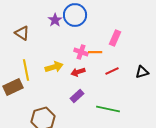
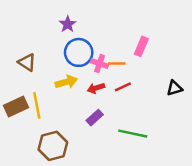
blue circle: (75, 15) -> (79, 52), moved
brown triangle: (22, 33) -> (27, 62), moved
yellow line: (26, 70) -> (37, 105), moved
red line: (112, 71) -> (123, 87), moved

